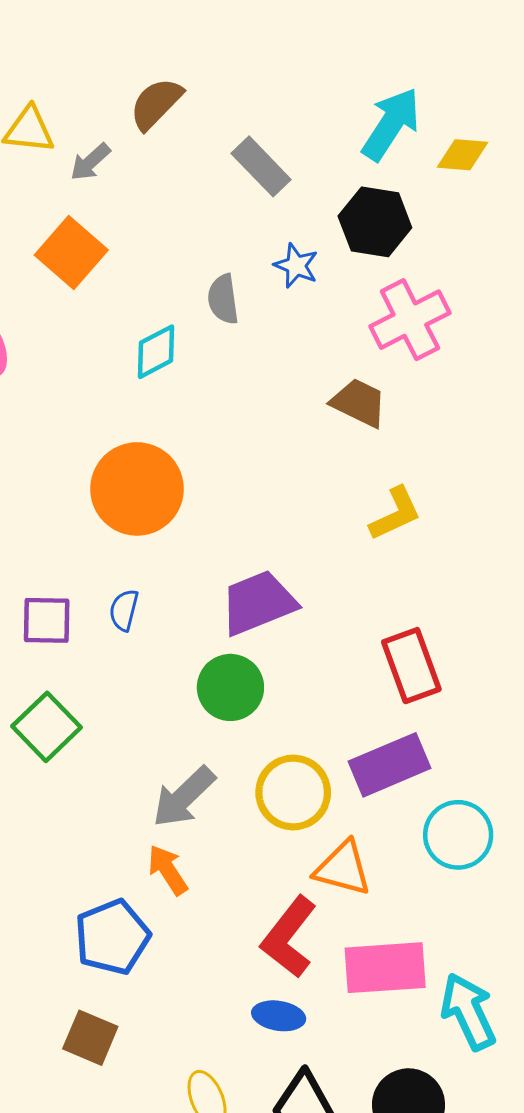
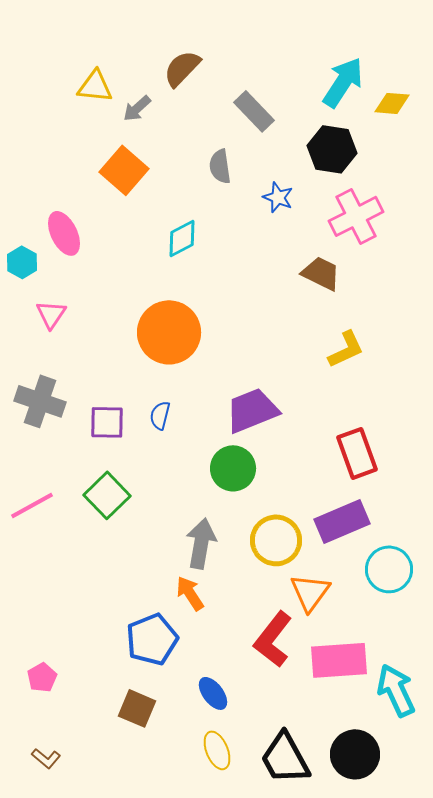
blue star: (296, 266) -> (278, 197), moved
gray semicircle: (223, 299) -> (220, 166), moved
gray arrow: (184, 797) -> (201, 543), turned 144
orange triangle: (343, 868) -> (310, 592), turned 51
blue ellipse: (279, 1016) -> (213, 693), moved, turned 44

